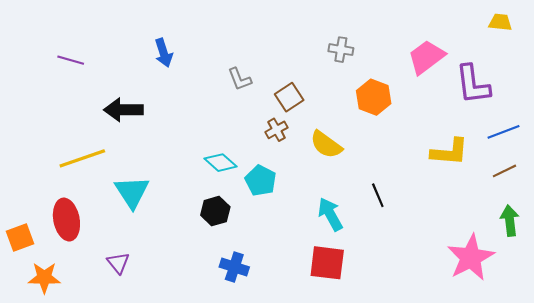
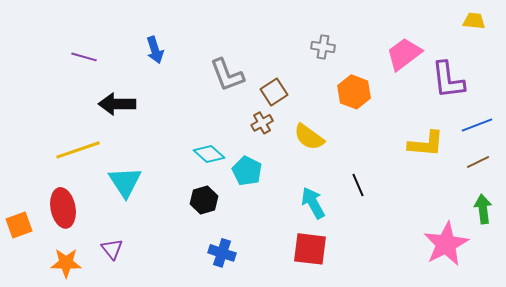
purple line: (71, 60) -> (84, 57), moved
gray L-shape: (240, 79) -> (227, 75), size x1.5
orange star: (44, 278) -> (66, 263), moved

